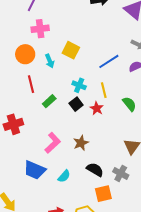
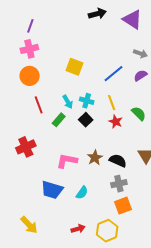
pink cross: (40, 29) -> (29, 49), moved
cyan arrow: (50, 61) -> (68, 102), moved
red star: (97, 108) -> (116, 122), moved
pink L-shape: (53, 143) -> (67, 161), turned -120
black semicircle: (95, 170) -> (118, 161), moved
gray cross: (121, 173) -> (119, 184), moved, turned -35

